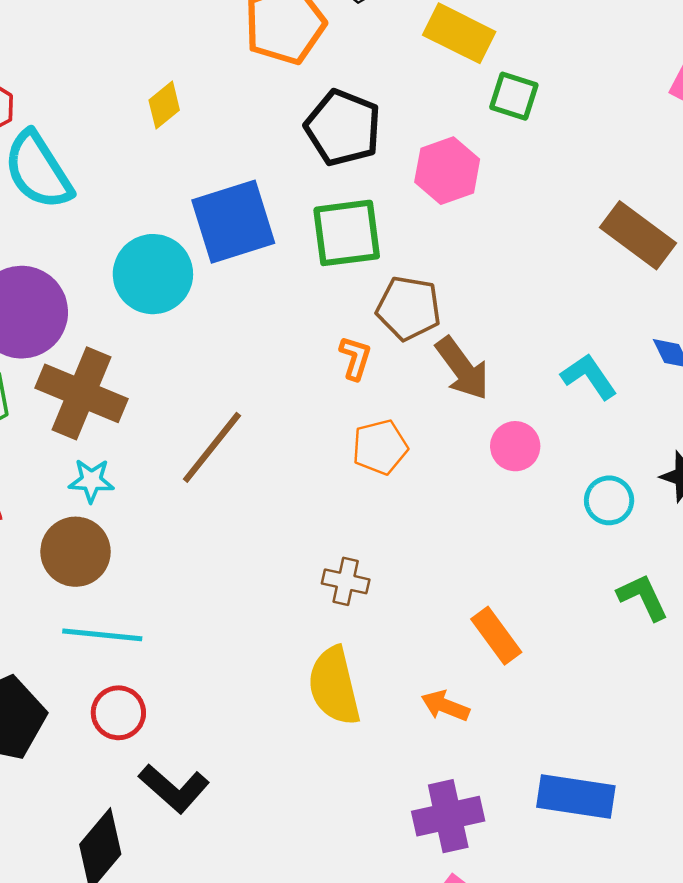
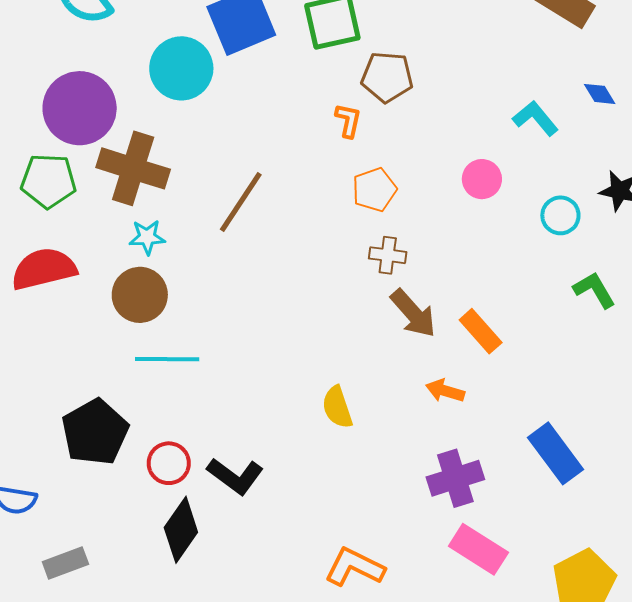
brown arrow: (462, 368) -> (413, 313), moved
brown cross: (346, 581) -> (388, 255), moved
yellow semicircle: (334, 686) -> (337, 407), moved, size x0.7
red circle: (118, 713) -> (169, 463), moved
blue rectangle: (576, 797) -> (555, 453), turned 50

